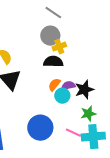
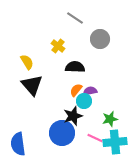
gray circle: (50, 36) -> (100, 39), moved
yellow cross: (59, 47) -> (58, 46), moved, turned -32
black star: (84, 90) -> (73, 116), moved

